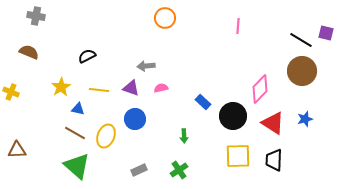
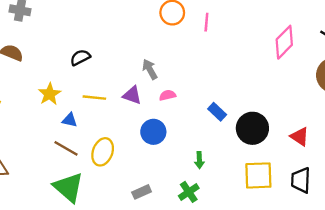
pink line: (238, 26) -> (206, 22), moved
gray arrow: (146, 66) -> (150, 69), turned 66
pink diamond: (260, 89) -> (284, 42), moved
blue circle: (135, 119) -> (153, 132), moved
red triangle: (273, 123) -> (300, 137), size x0.7
green arrow: (184, 136) -> (199, 160), moved

